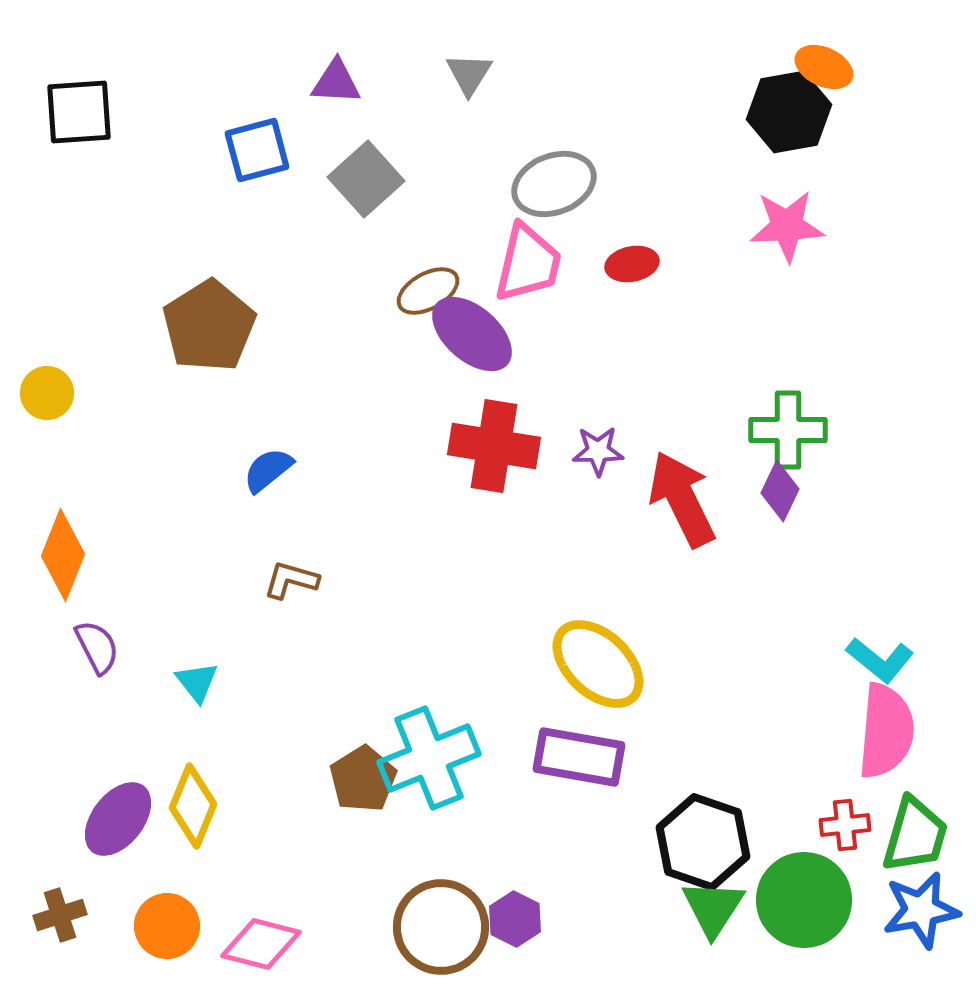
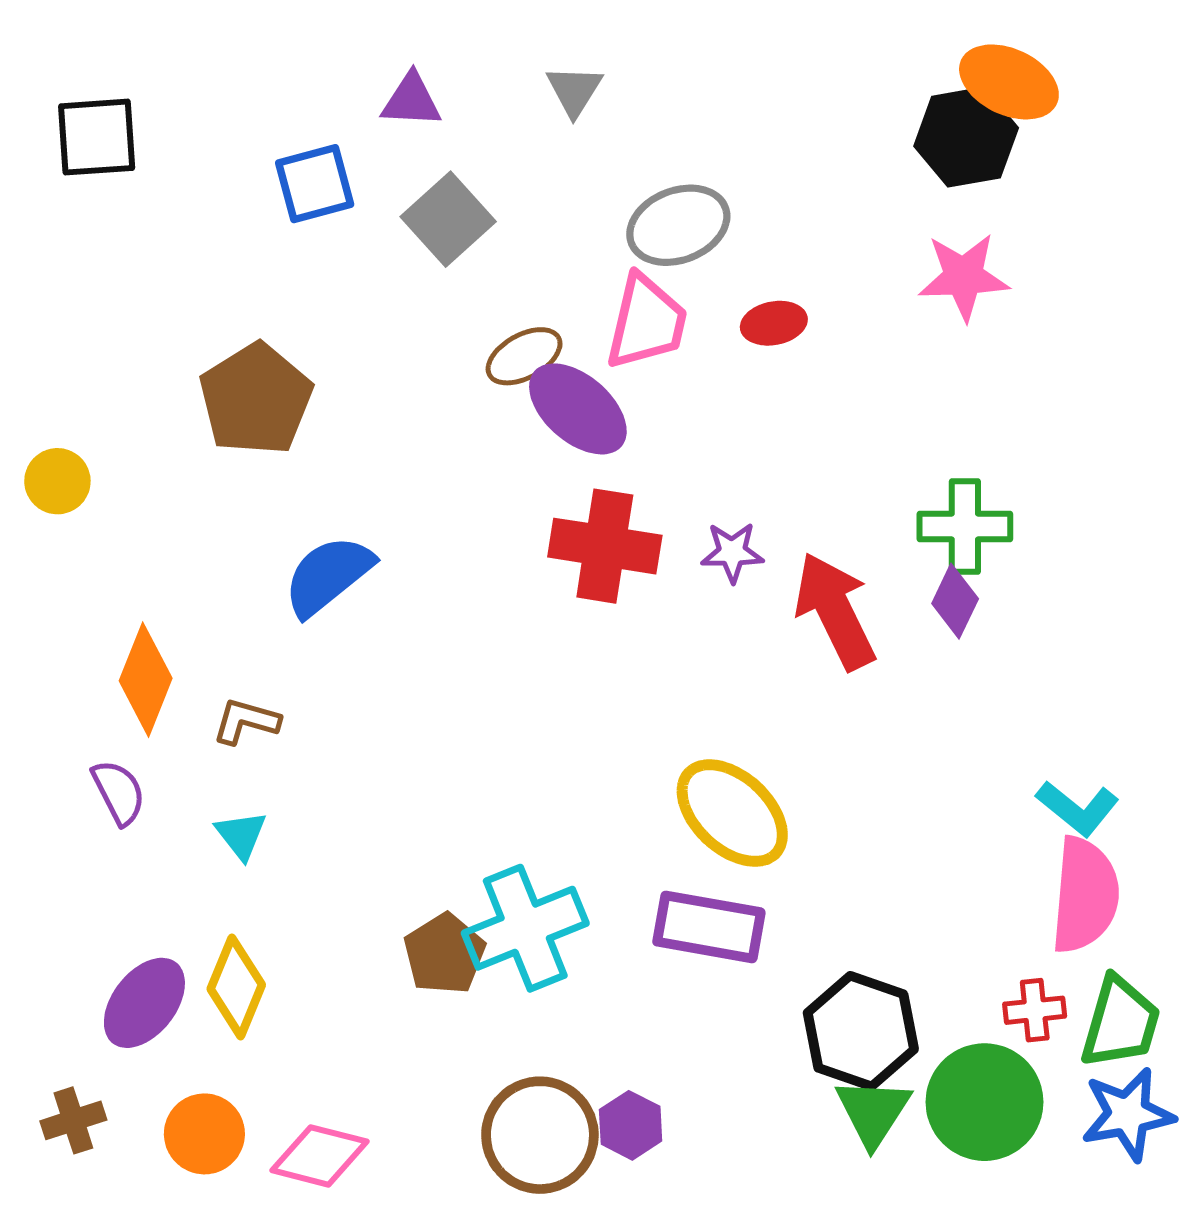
orange ellipse: (824, 67) -> (1009, 82), size x1.4
blue semicircle: (268, 470) -> (328, 575), size x1.5
orange diamond: (63, 555) -> (146, 680), moved
brown L-shape: (291, 580) -> (246, 721), moved

